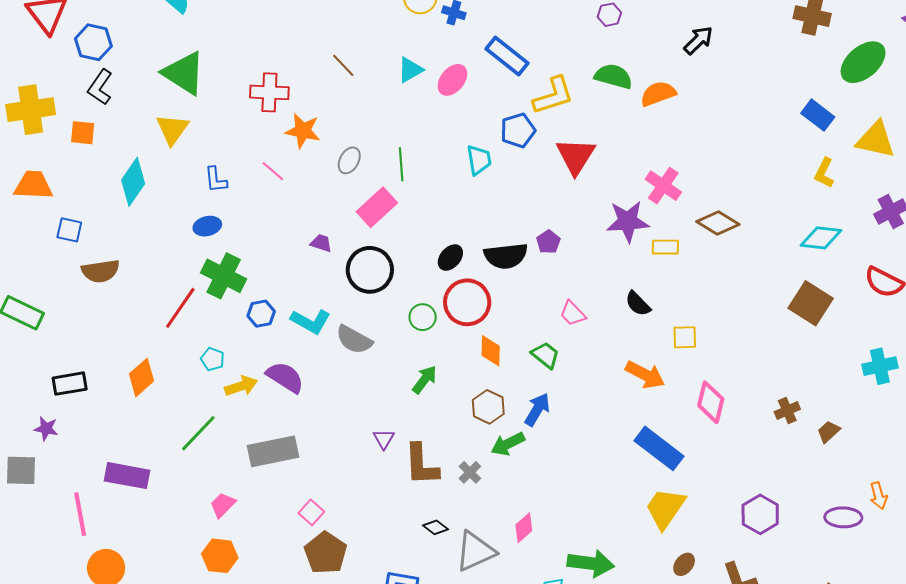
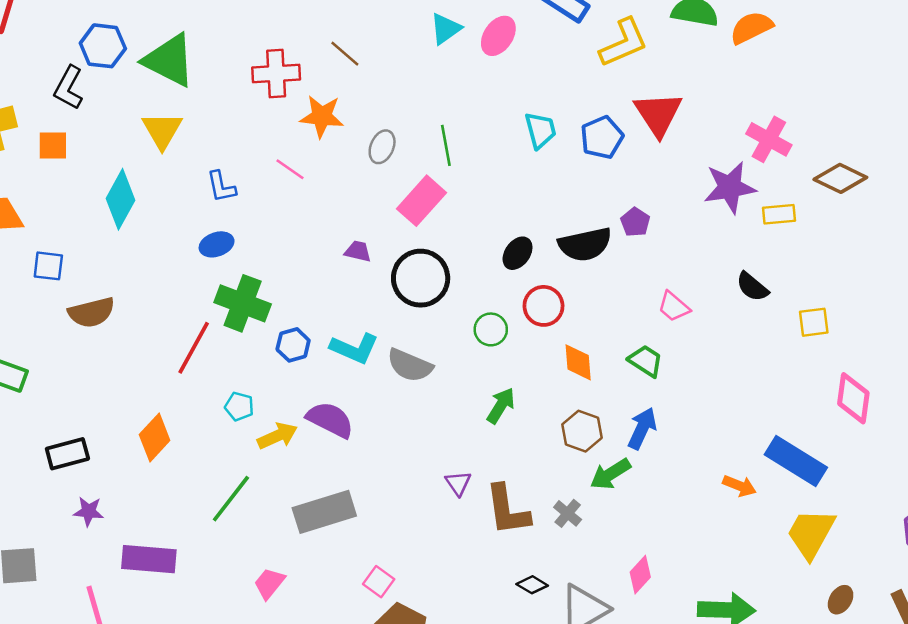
blue hexagon: (93, 42) -> (103, 46), moved
brown line: (343, 65) -> (345, 54), moved
blue pentagon: (518, 130) -> (602, 137), moved
red circle: (467, 302) -> (543, 306), size x0.7
orange arrow: (645, 375) -> (739, 486), moved, size x0.7
purple star: (46, 429) -> (89, 511), moved

